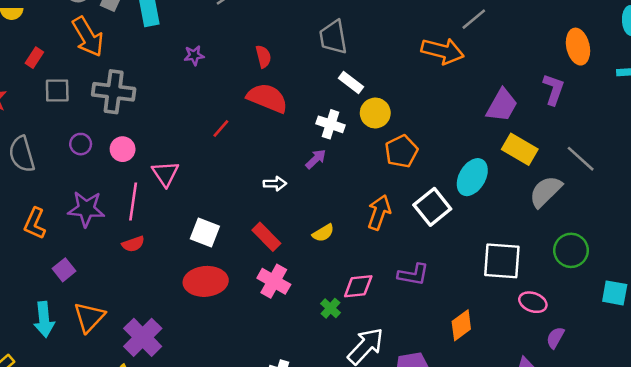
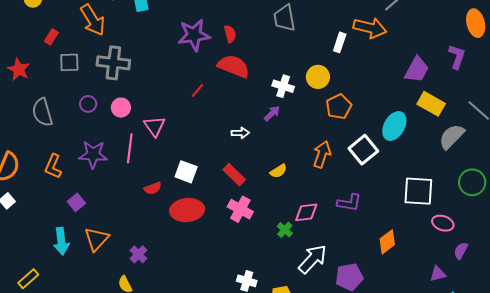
purple star: (194, 55) -> (194, 35), moved, size x2.0
white rectangle: (351, 83) -> (340, 42), moved, turned 72
red semicircle: (133, 244) -> (153, 188), moved
purple cross: (143, 337) -> (138, 254), size x0.6

